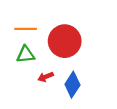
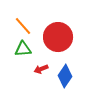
orange line: (26, 29) -> (23, 26), turned 48

